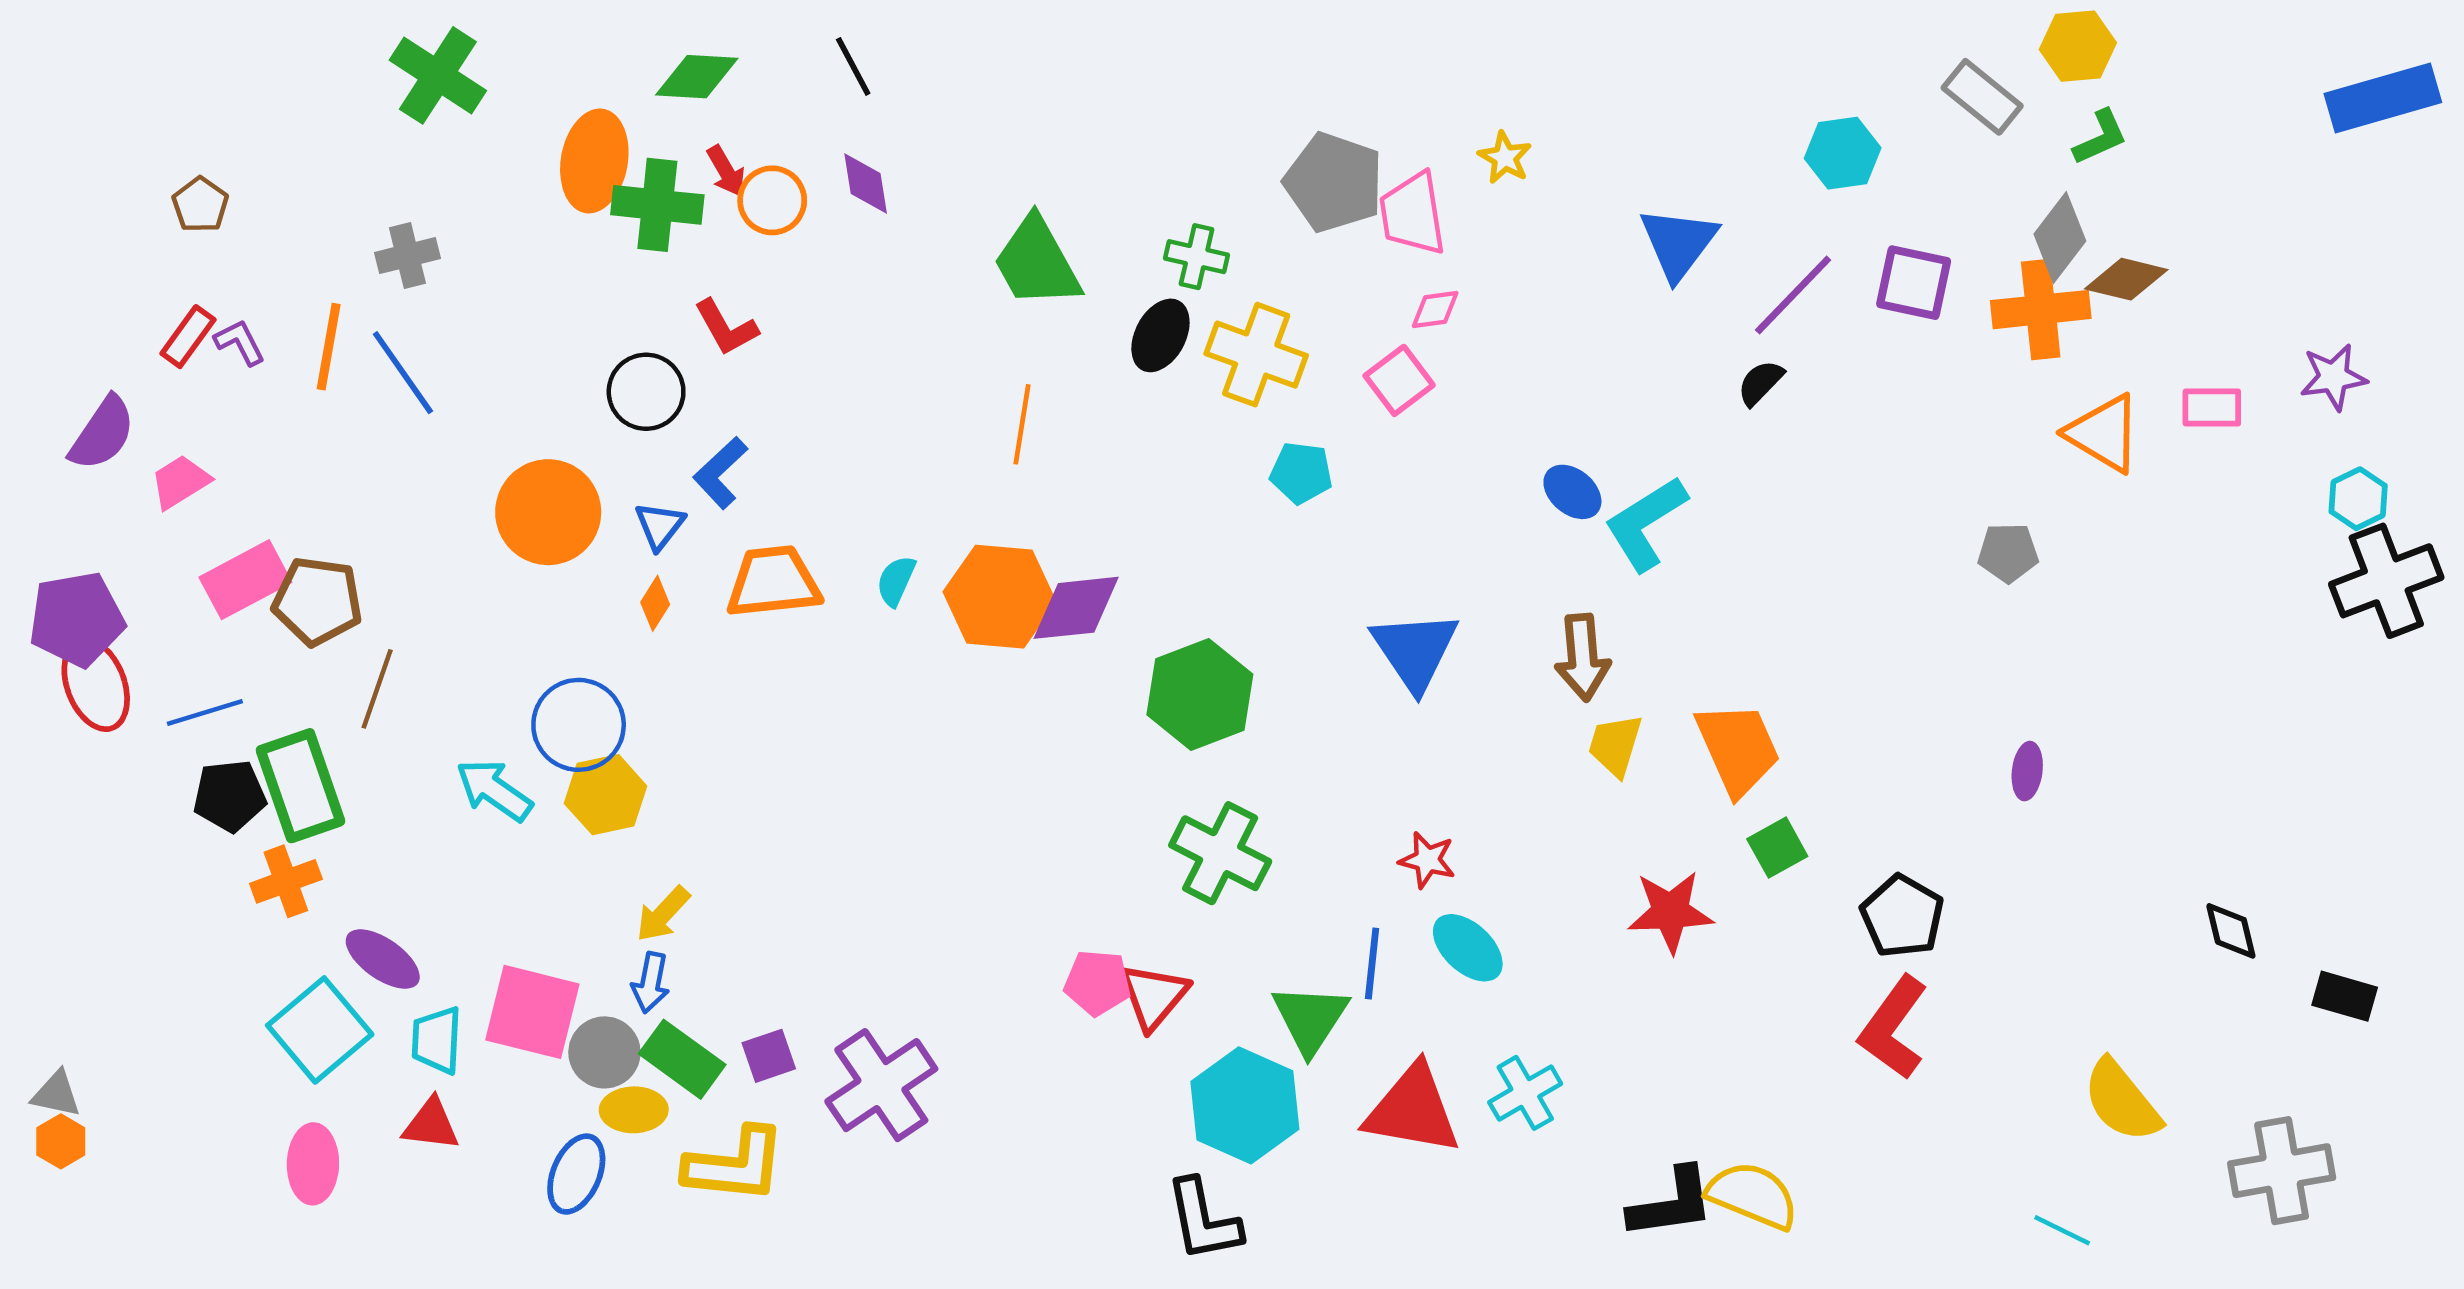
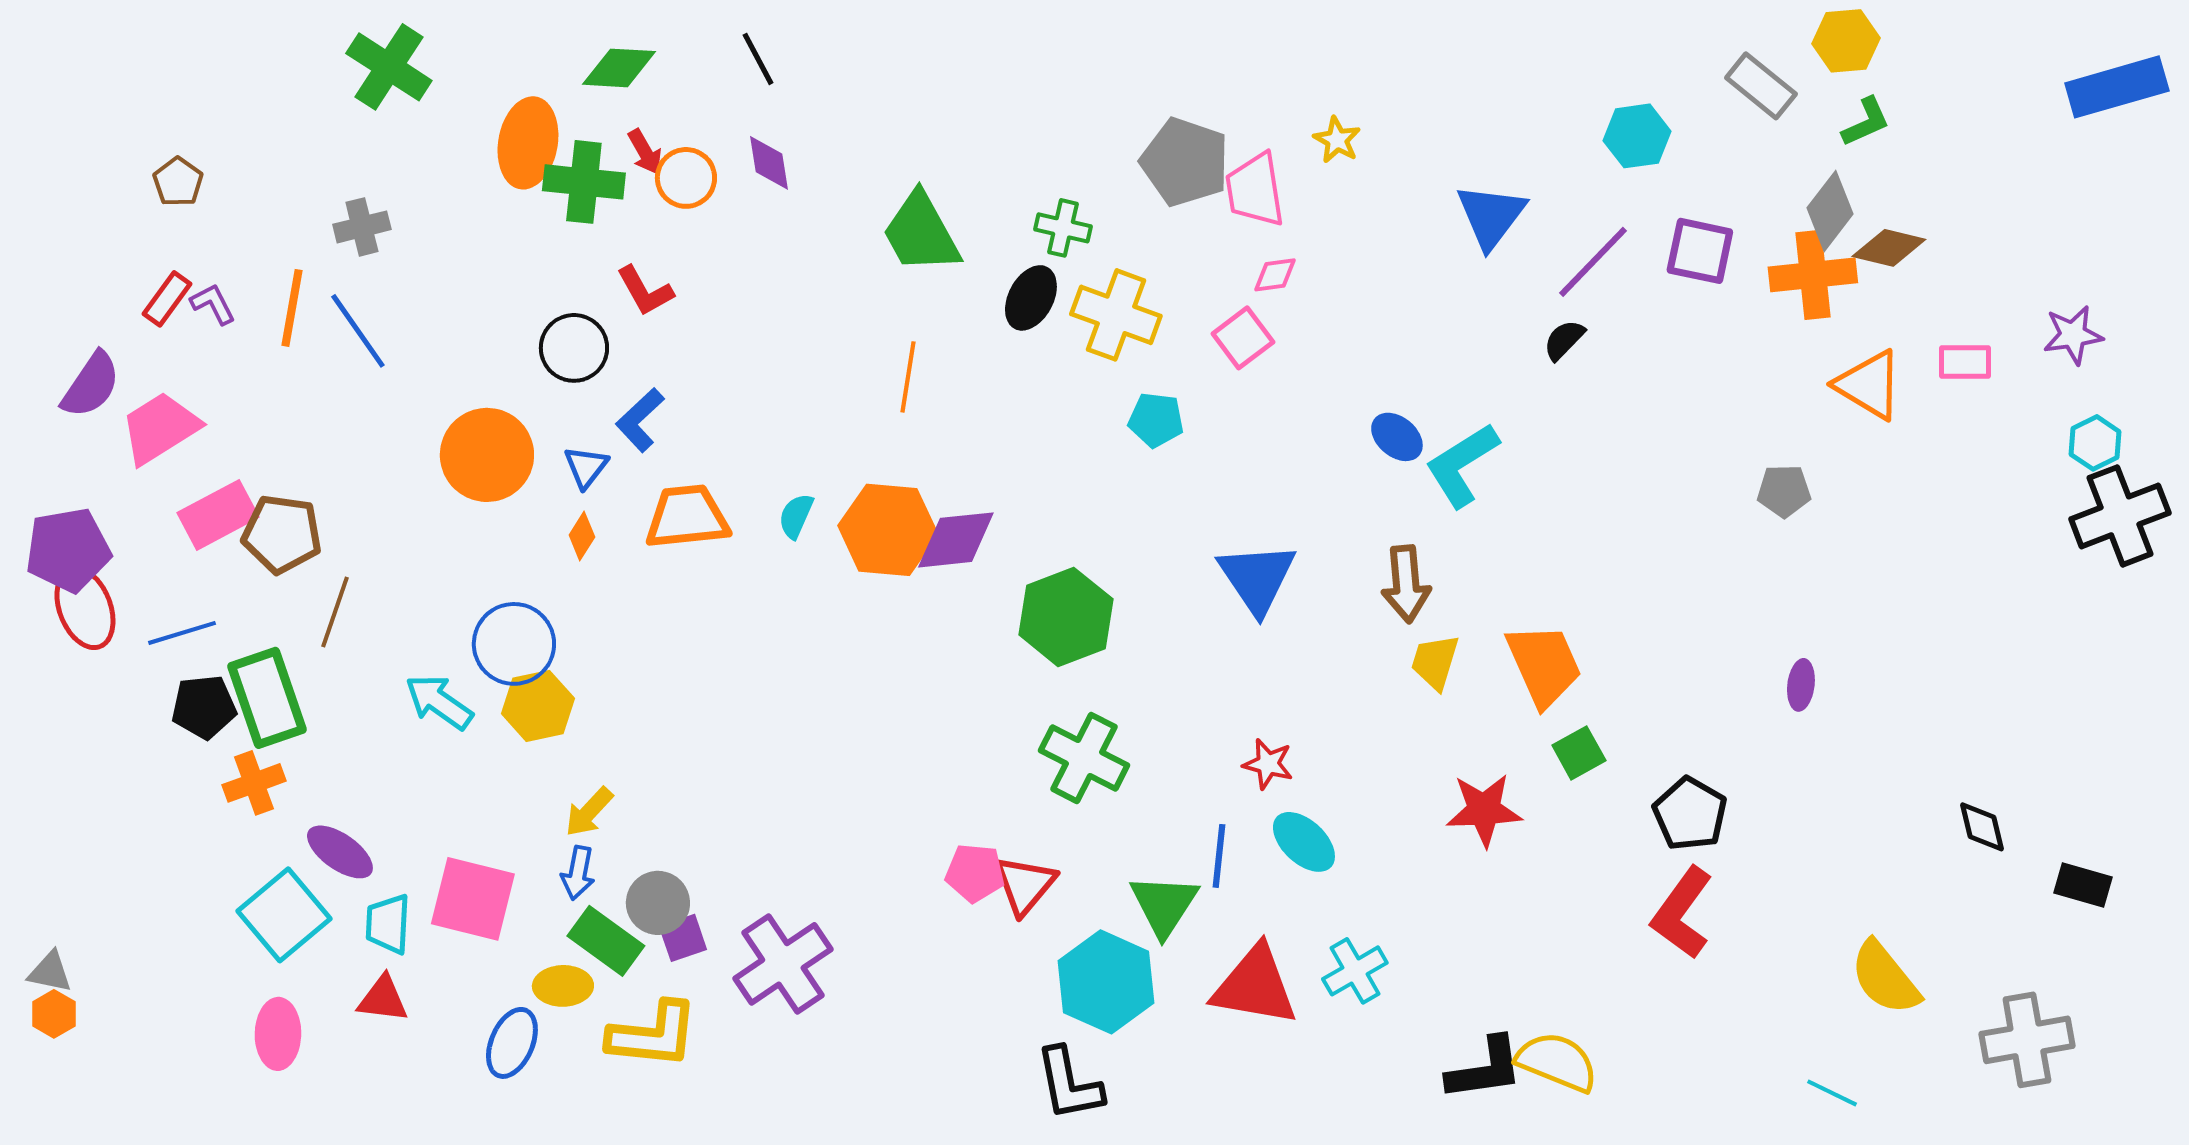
pink trapezoid: (180, 482) -> (160, 428), size x1.5
gray circle: (604, 1052) -> (658, 903), moved

